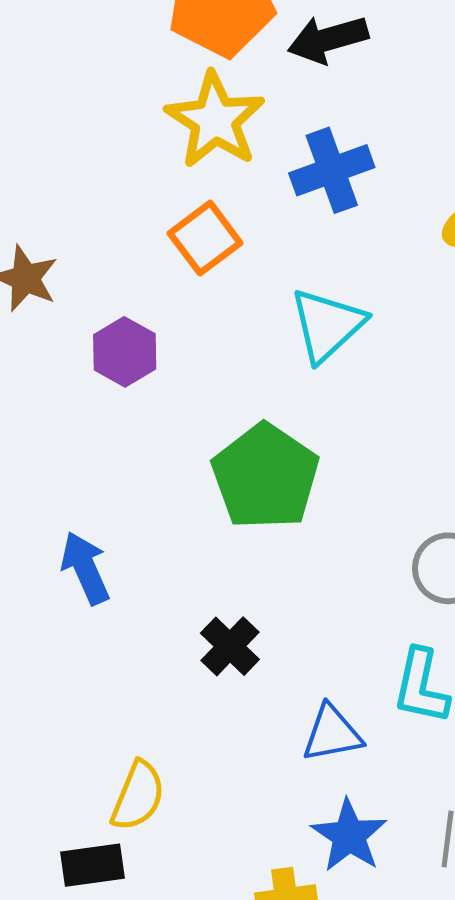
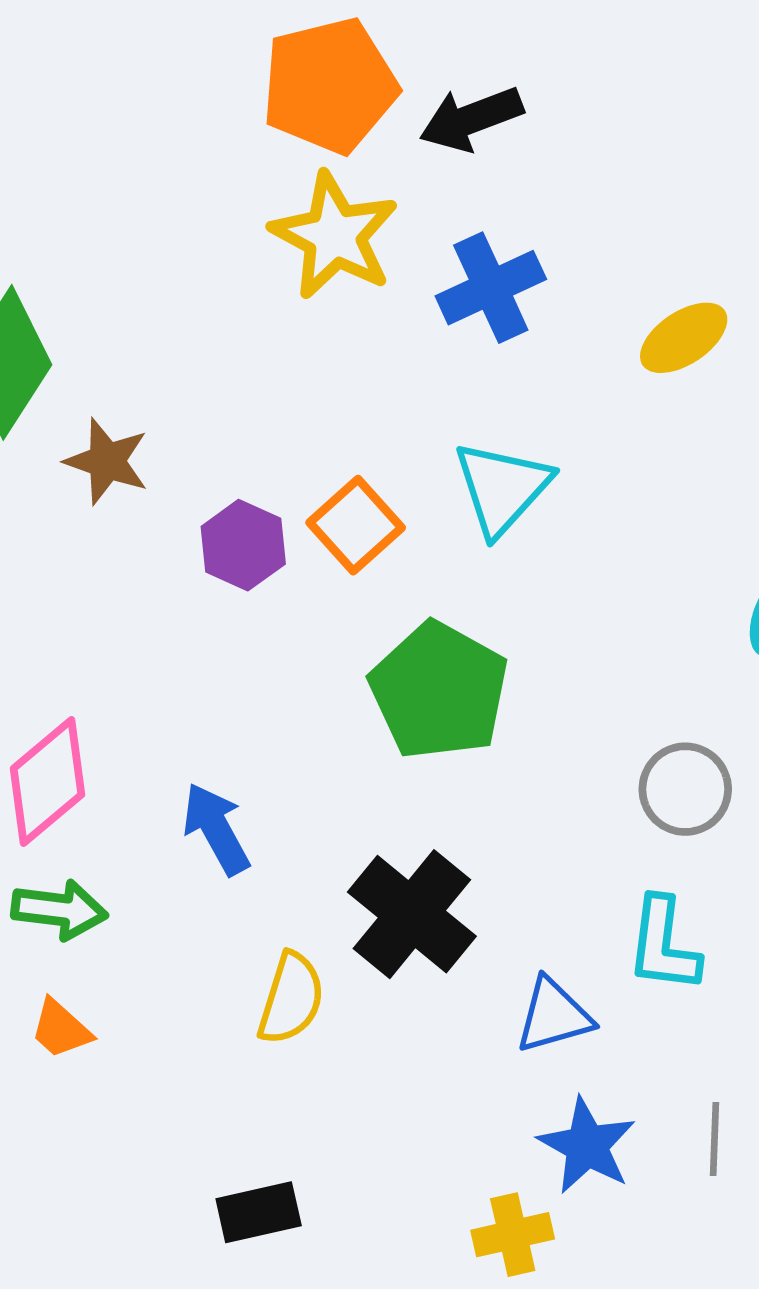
orange square: (205, 238) -> (356, 525), moved
black cross: (230, 646) -> (412, 914), size x1.6
yellow semicircle: (138, 796) -> (291, 998), moved

